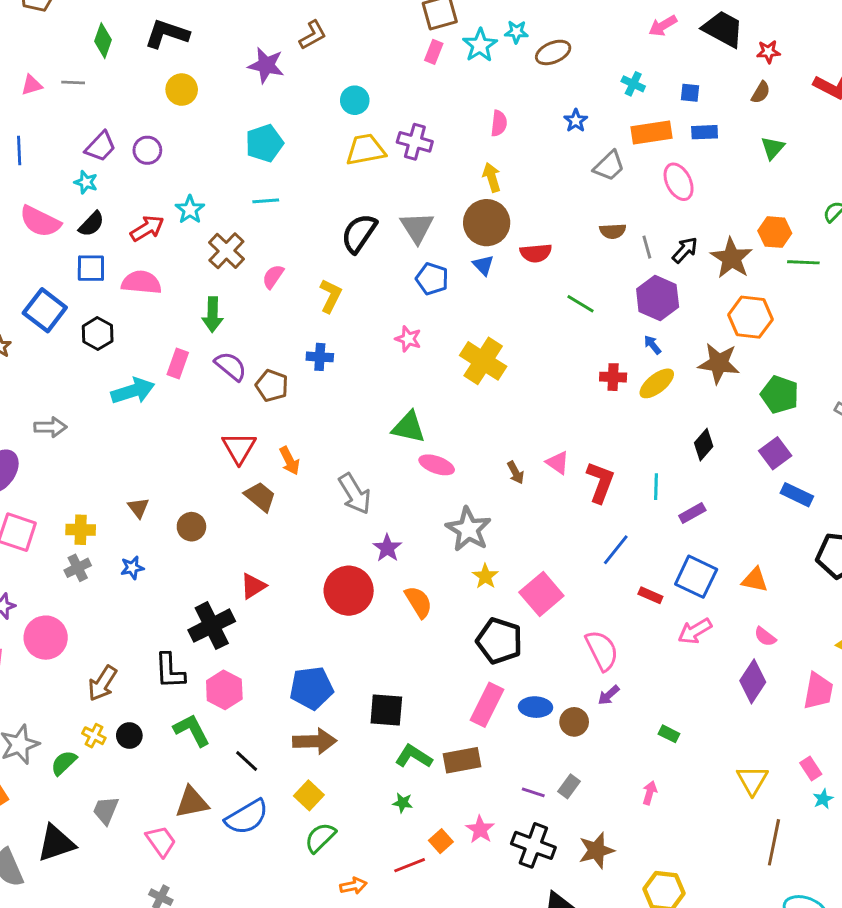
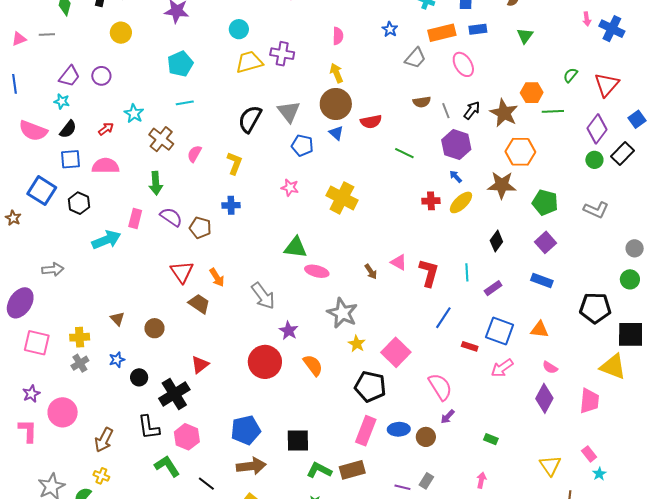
red arrow: (147, 228) -> (106, 129), size x0.7
blue rectangle: (797, 495) -> (542, 280), moved
black circle: (129, 736) -> (139, 377), moved

